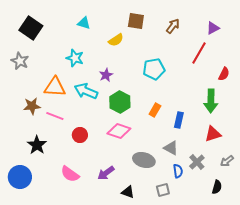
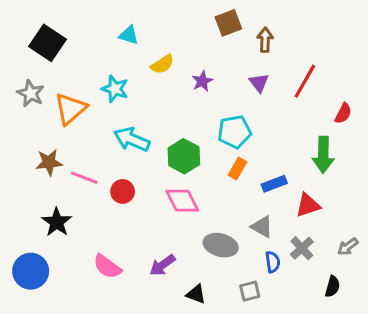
brown square: (136, 21) -> (228, 23), moved, turned -30
brown arrow: (173, 26) -> (265, 40), turned -35
purple triangle: (213, 28) -> (259, 83), moved, turned -40
yellow semicircle: (116, 40) -> (162, 64), moved
cyan pentagon: (154, 69) -> (234, 132), moved
purple star: (106, 75) -> (202, 81), moved
orange triangle: (55, 87) -> (70, 109), moved, turned -45
blue rectangle: (179, 120) -> (274, 184), turned 56
pink diamond: (119, 131) -> (182, 201), turned 45
red triangle: (213, 134) -> (308, 205), moved
red circle: (80, 135) -> (123, 191), moved

